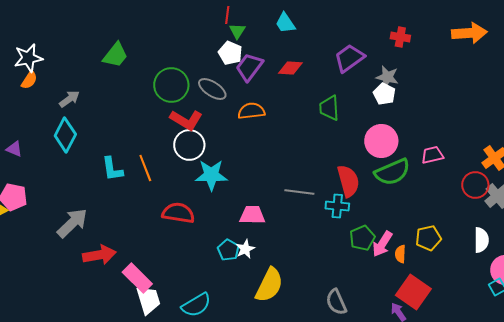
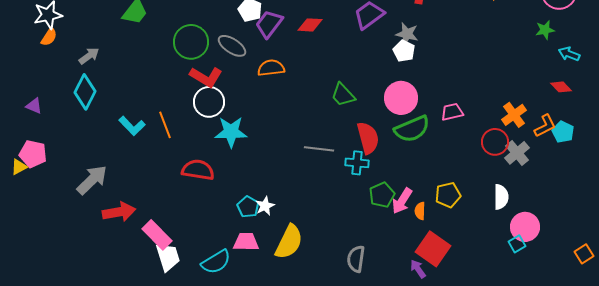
green trapezoid: (329, 108) -> (343, 95), moved, turned -40
cyan L-shape: (112, 169) -> (132, 126), turned -36
pink trapezoid: (252, 215) -> (246, 242), moved
gray semicircle: (336, 302) -> (356, 259), turned 32

